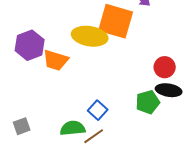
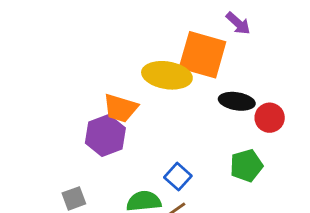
purple hexagon: (30, 45) -> (105, 135), moved
black ellipse: (169, 90) -> (237, 101), moved

